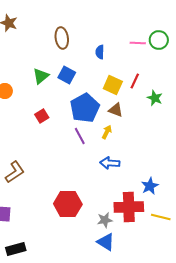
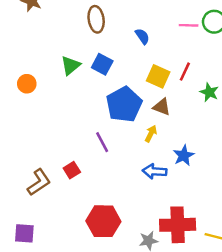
blue semicircle: (100, 52) -> (142, 36), turned 144
red square: (42, 116) -> (72, 170), moved
purple line: (80, 136) -> (102, 142), moved
blue star: (150, 186) -> (184, 155), moved

